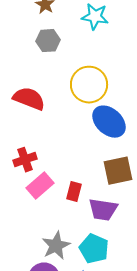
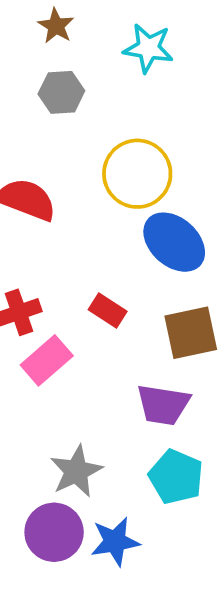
red rectangle: (74, 192) -> (108, 310), moved, turned -72
cyan pentagon: (94, 249) -> (176, 477), moved

